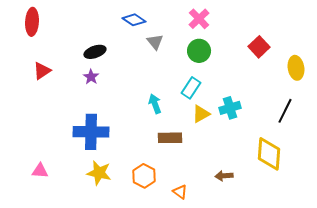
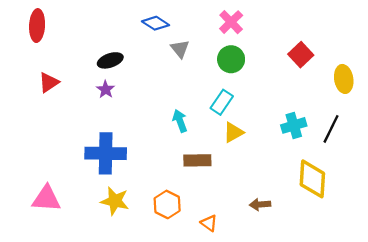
cyan cross: (230, 108) -> (294, 125), moved
pink triangle: (40, 171) -> (46, 199), size x1.5

